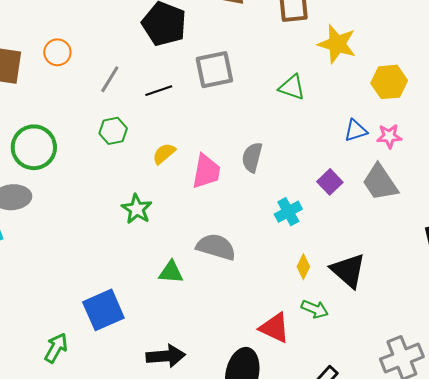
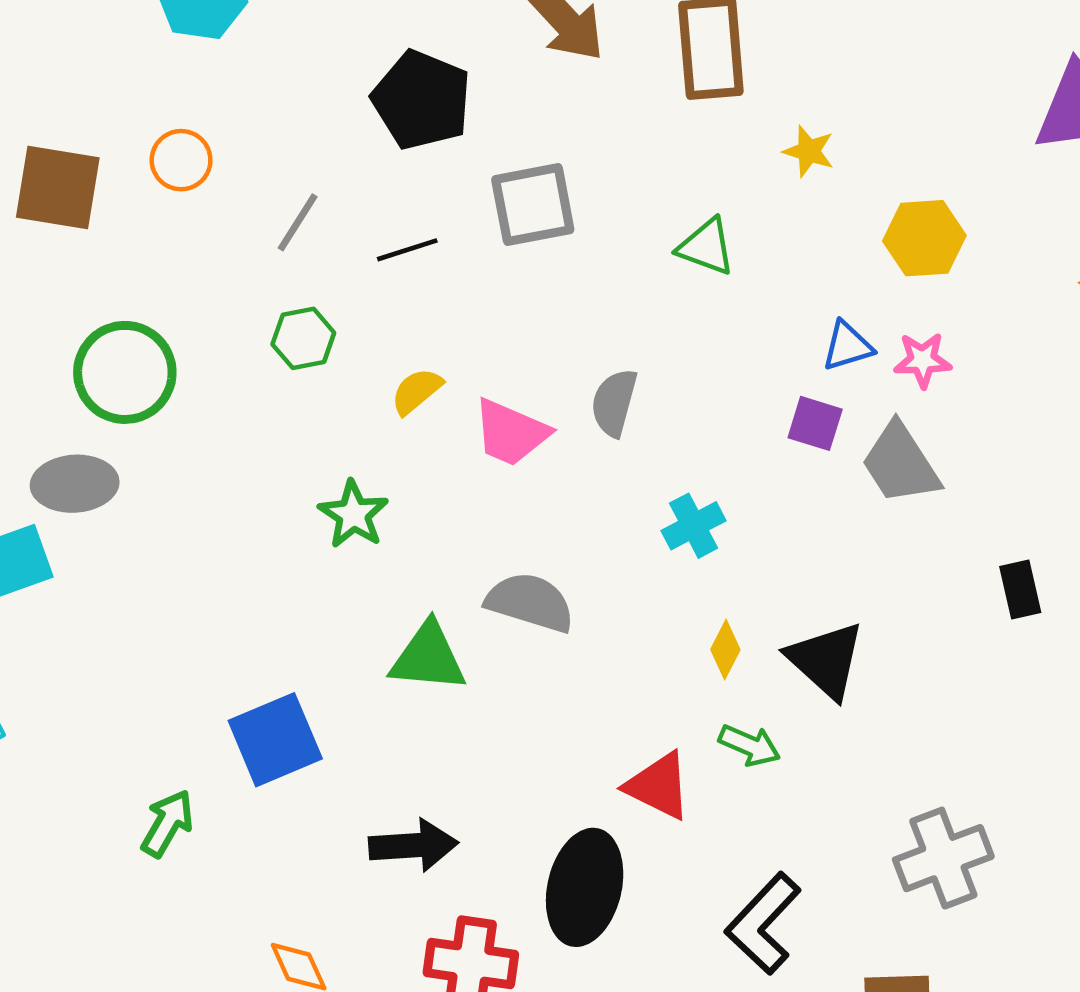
yellow star: (337, 44) -> (809, 151), size x0.6
pink trapezoid: (206, 171) -> (511, 432), turned 102
purple square: (330, 182) -> (815, 423), moved, turned -30
green triangle: (171, 272) -> (428, 657), size x1.4

